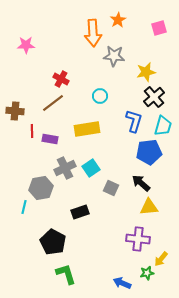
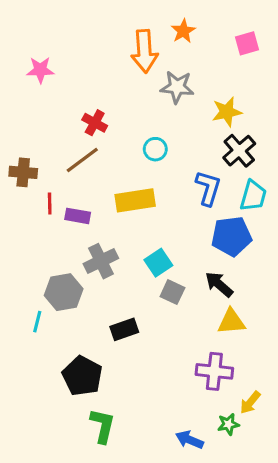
cyan square: (91, 168) -> (158, 263), moved
green L-shape: (66, 274) -> (102, 426), turned 30

